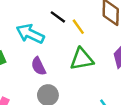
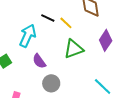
cyan arrow: (30, 34) -> (28, 36), turned 100

